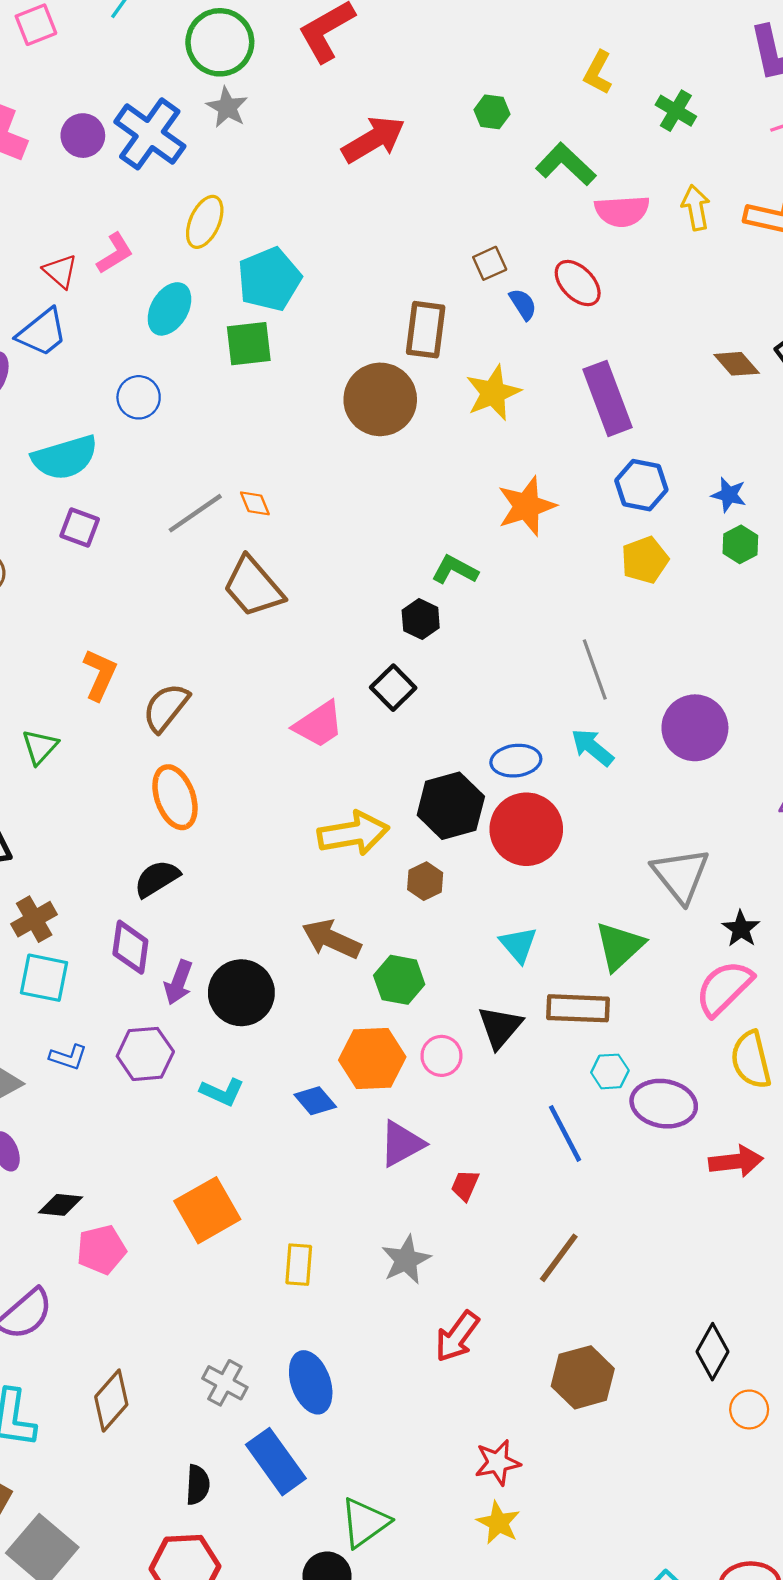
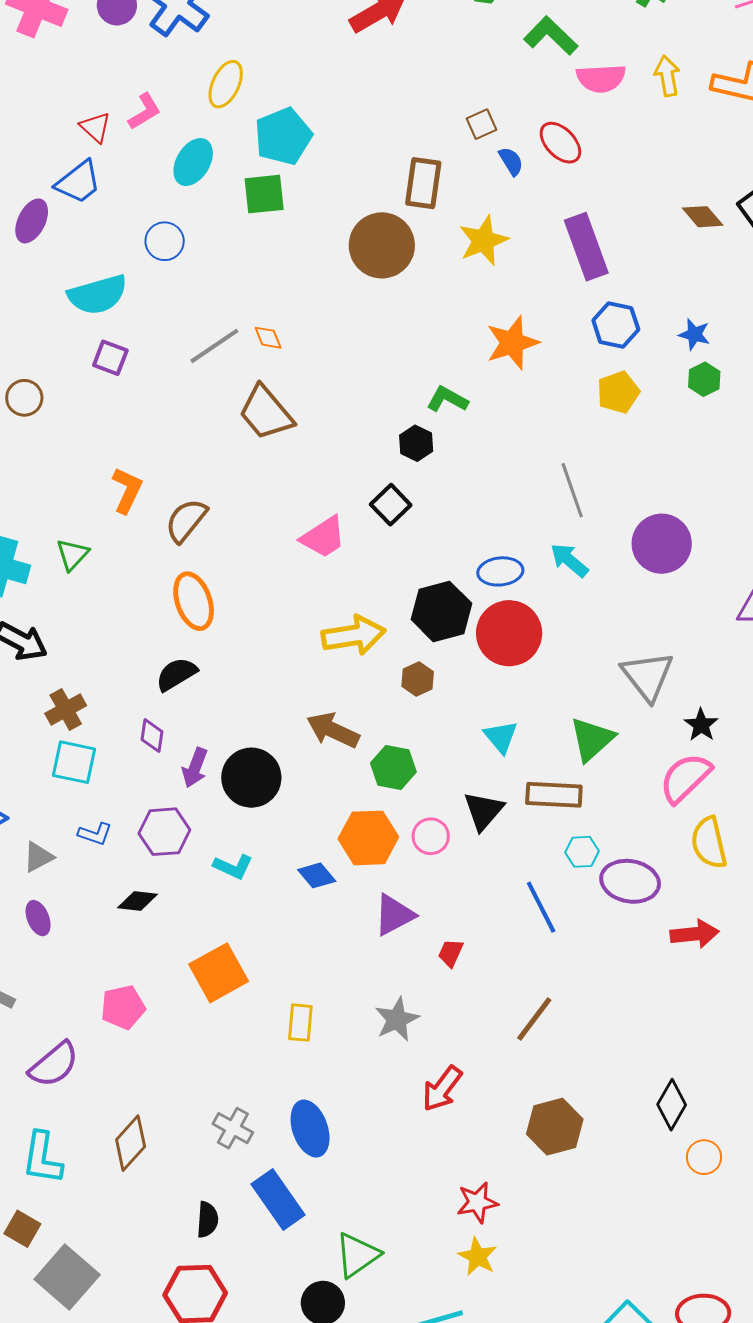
purple diamond: (130, 947) -> (152, 736), size x0.7
black diamond: (61, 1205) -> (137, 901), moved

